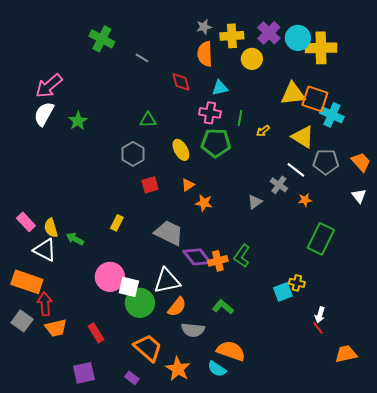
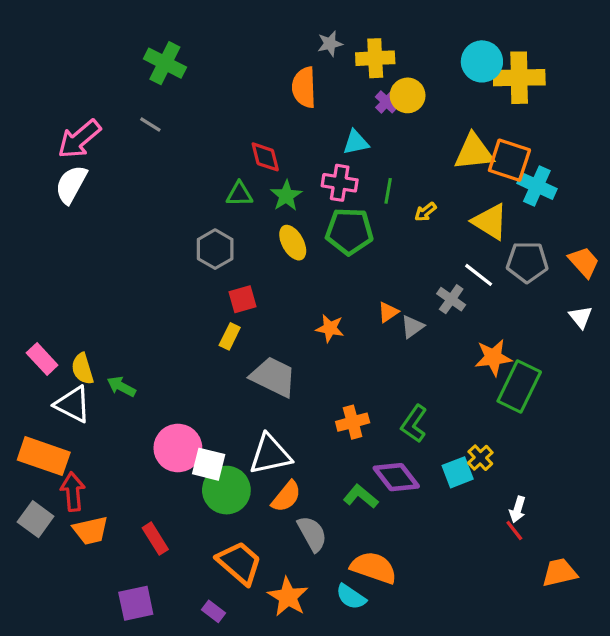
purple cross: (269, 33) -> (387, 102), moved, size x0.6
orange semicircle: (205, 54) -> (304, 87), moved
gray line: (142, 58) -> (150, 125), moved
red diamond: (181, 82) -> (265, 157), moved
green star: (78, 121) -> (286, 196), moved
orange triangle: (188, 185) -> (388, 312), moved
orange star: (305, 200) -> (493, 357), moved, size x1.6
yellow rectangle: (117, 223) -> (230, 336), moved
green L-shape: (242, 256) -> (414, 424), moved
purple diamond: (197, 257) -> (396, 477), moved
yellow cross: (297, 283) -> (480, 458), turned 35
gray semicircle: (193, 330) -> (312, 534), turned -125

